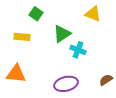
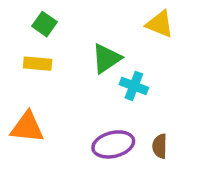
green square: (36, 14) -> (44, 24), moved
brown semicircle: (106, 80) -> (160, 146), moved, turned -56

